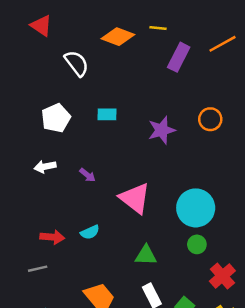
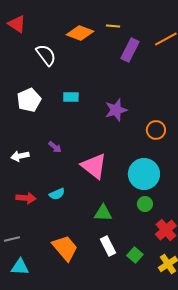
orange circle: (210, 119) -> (156, 130), moved
white arrow: (45, 167) -> (20, 156), moved
gray line: (38, 269) -> (12, 239), moved

